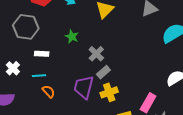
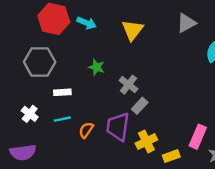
orange semicircle: (49, 91) -> (86, 130), moved, turned -96
yellow cross: (109, 92) -> (146, 141), moved

